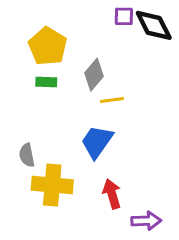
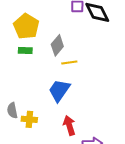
gray semicircle: (27, 155) -> (12, 110), moved
yellow cross: (52, 185) -> (29, 119), size x0.6

